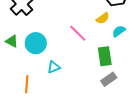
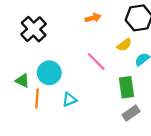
green triangle: (12, 41) -> (22, 81), moved
orange line: (27, 84) -> (37, 99), moved

